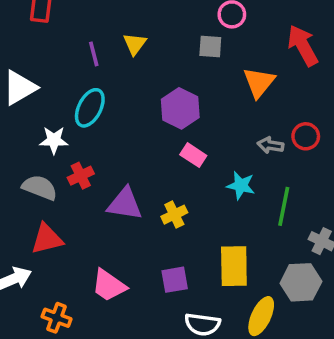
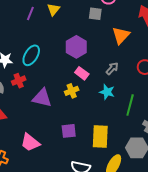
purple line: (94, 54) -> (30, 14), turned 32
cyan ellipse: (90, 108) -> (31, 55), moved
gray arrow: (270, 145) -> (112, 68), moved, turned 120
yellow cross: (174, 215) -> (72, 91), moved
purple square: (175, 280) -> (69, 131), moved

